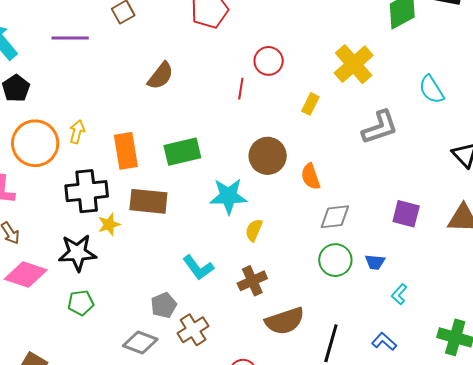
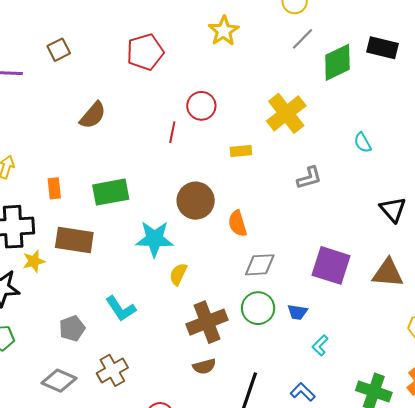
cyan semicircle: (431, 89) -> (363, 143), size x0.7
yellow rectangle: (310, 104) -> (241, 151), turned 55
gray L-shape: (380, 127) -> (309, 178), size x0.7
orange rectangle: (126, 151) -> (54, 188), size x0.6
purple square: (406, 214) -> (331, 265), size x1.4
brown cross: (252, 281) -> (207, 322), moved, size x1.4
gray pentagon: (164, 305) -> (72, 328), moved
brown semicircle: (285, 321) -> (204, 366), size x0.6

